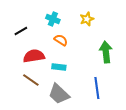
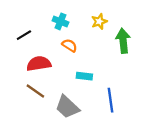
green arrow: (106, 52) -> (123, 41), moved
cyan rectangle: (59, 67) -> (84, 76), moved

